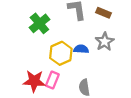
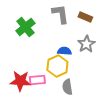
yellow hexagon: (61, 53) -> (57, 66), moved
pink rectangle: (52, 80) -> (37, 80), turned 63

